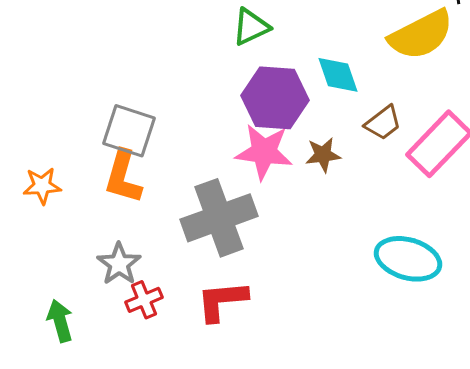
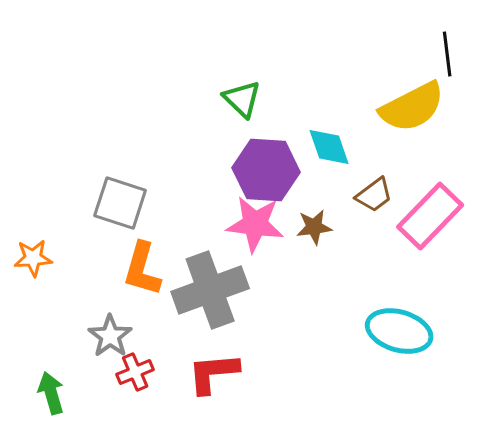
green triangle: (251, 27) -> (242, 99), turned -51
orange L-shape: (123, 177) -> (142, 269), moved

